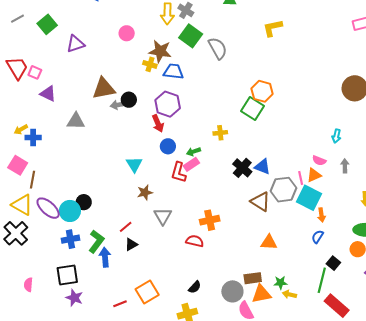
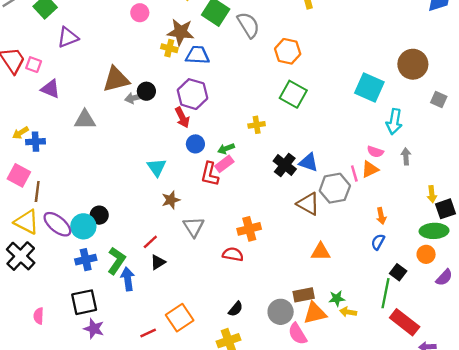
purple triangle: (75, 44) -> (68, 37), moved
orange hexagon: (262, 91) -> (288, 51), moved
cyan arrow: (336, 136) -> (394, 122), size x1.5
cyan square: (309, 198) -> (369, 88), moved

